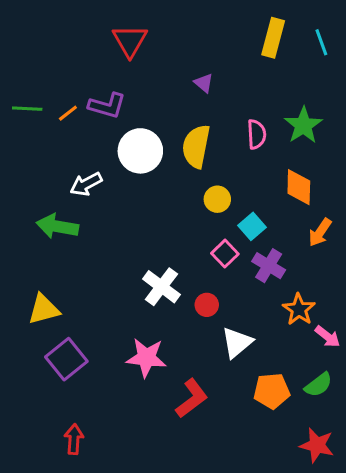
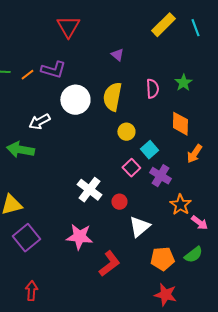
yellow rectangle: (273, 38) -> (163, 25), turned 30
green star: (303, 125) -> (183, 83), size x0.7
red star: (317, 445) -> (165, 295), moved

